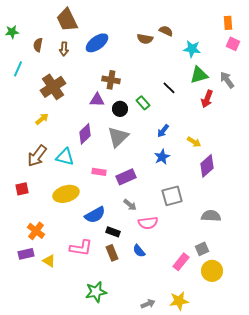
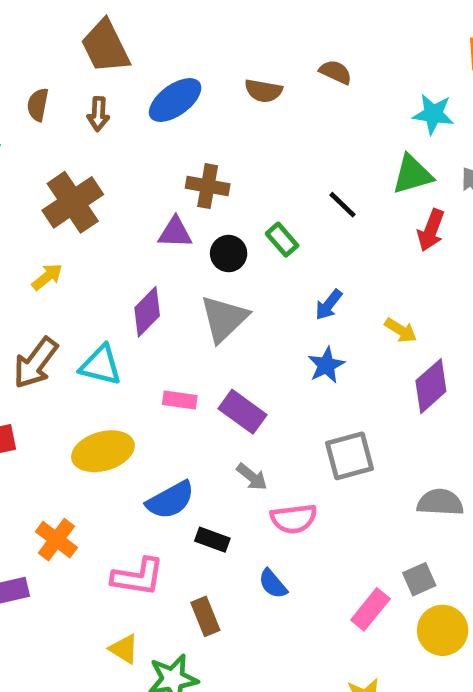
brown semicircle: (145, 39) -> (263, 91), moved
cyan star: (192, 49) -> (433, 114), moved
purple rectangle: (126, 177) -> (243, 412), turned 60
orange cross: (36, 231) -> (56, 540), moved
brown rectangle: (112, 253) -> (205, 616), moved
yellow triangle: (49, 261) -> (124, 649), moved

